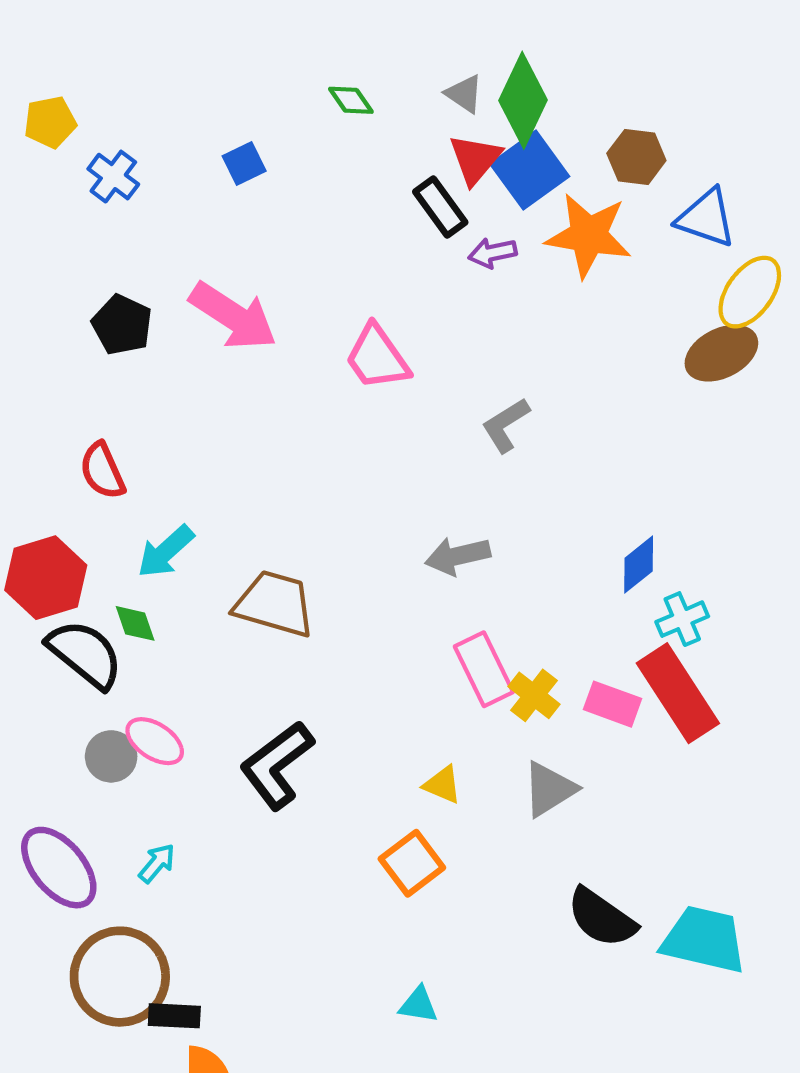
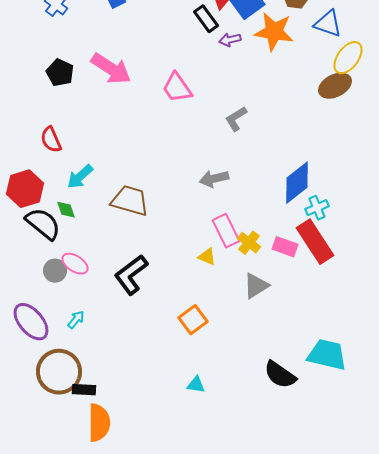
blue diamond: (639, 565) -> (297, 183), size x1.6
yellow triangle: (442, 785) -> (207, 257), moved
black semicircle: (602, 918) -> (280, 375), moved

